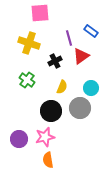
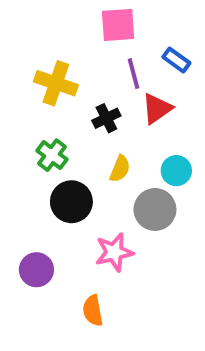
pink square: (40, 13) -> (118, 25), moved
black circle: (51, 111) -> (71, 202), moved
pink star: (45, 137) -> (114, 252), moved

